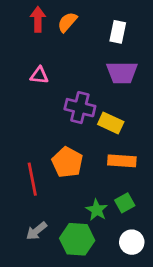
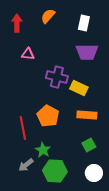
red arrow: (38, 19) -> (17, 23), moved
green star: (97, 210) -> (43, 150), moved

